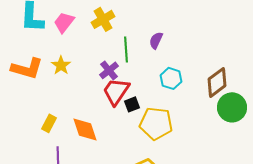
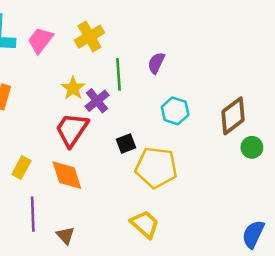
yellow star: (61, 65) -> (73, 88), moved
red trapezoid: (116, 91) -> (72, 130), moved
green circle: (232, 107) -> (252, 147), size x0.6

